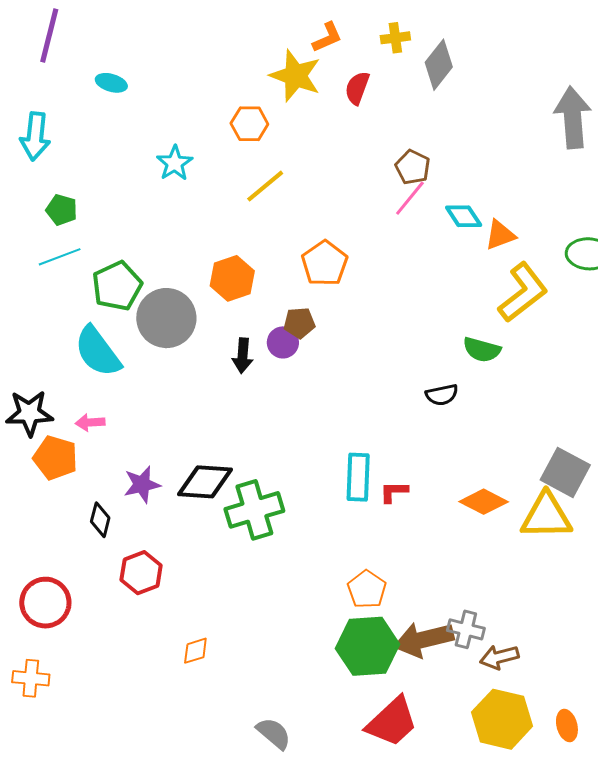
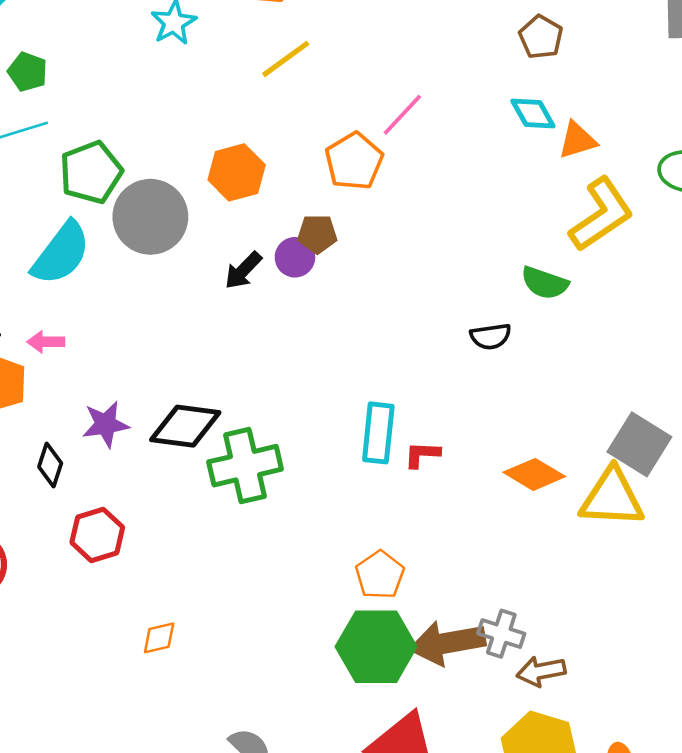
brown pentagon: (413, 167) -> (541, 37), moved
pink line: (410, 198) -> (402, 115), moved
cyan semicircle: (98, 352) -> (61, 253), turned -110
black arrow: (243, 356) -> (243, 270), turned 36

